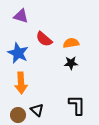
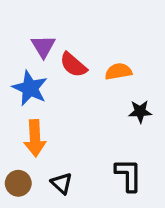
purple triangle: (21, 16) -> (43, 46), moved, turned 42
black star: (71, 63) -> (140, 112), moved
brown circle: (18, 115) -> (18, 183), moved

